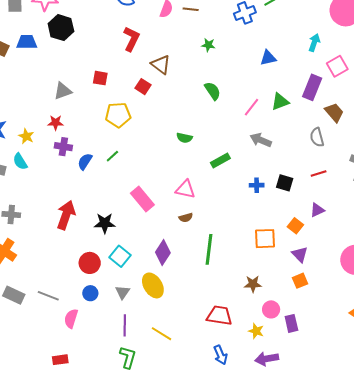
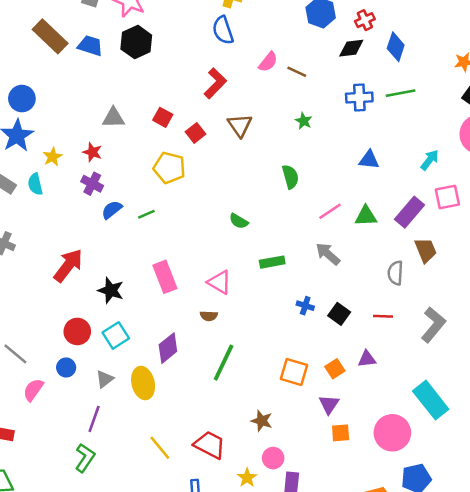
red square: (143, 87) -> (195, 133), moved
orange square: (300, 281) -> (341, 433), moved
yellow line: (161, 334) -> (160, 448), moved

